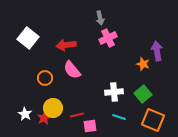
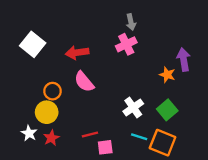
gray arrow: (100, 18) -> (131, 22), moved
white cross: (114, 92) -> (133, 108), turned -30
yellow circle: (53, 108) -> (47, 112), moved
orange square: (153, 120) -> (163, 143), moved

